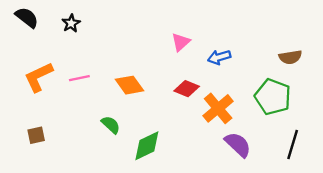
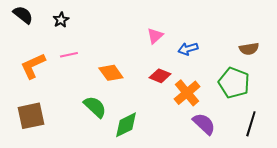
pink line: (79, 78) -> (69, 55), moved
green semicircle: (111, 125) -> (95, 107), size x1.4
brown square: (36, 135) -> (31, 116), size x1.8

